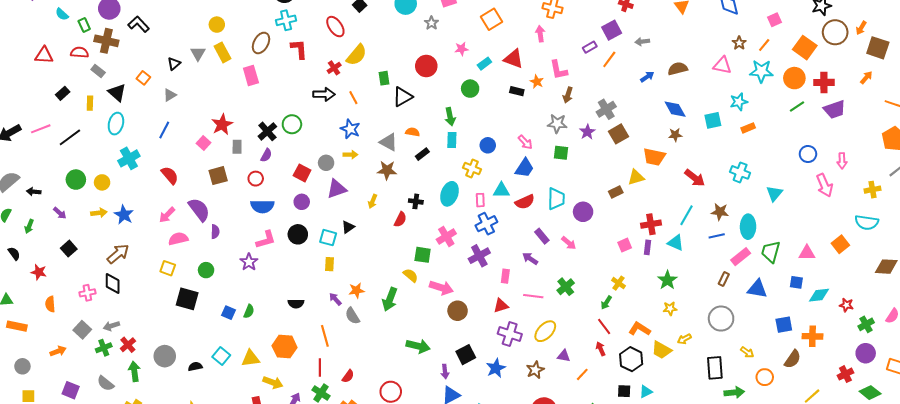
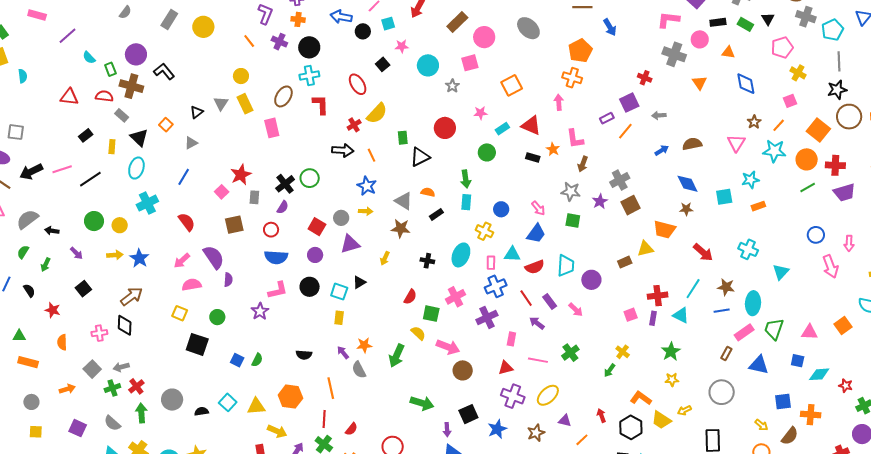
pink triangle: (722, 65) -> (736, 143), turned 48
red semicircle: (400, 219) -> (410, 297), moved
red line: (604, 327) -> (526, 298), moved
yellow arrow: (747, 352) -> (761, 425), moved

